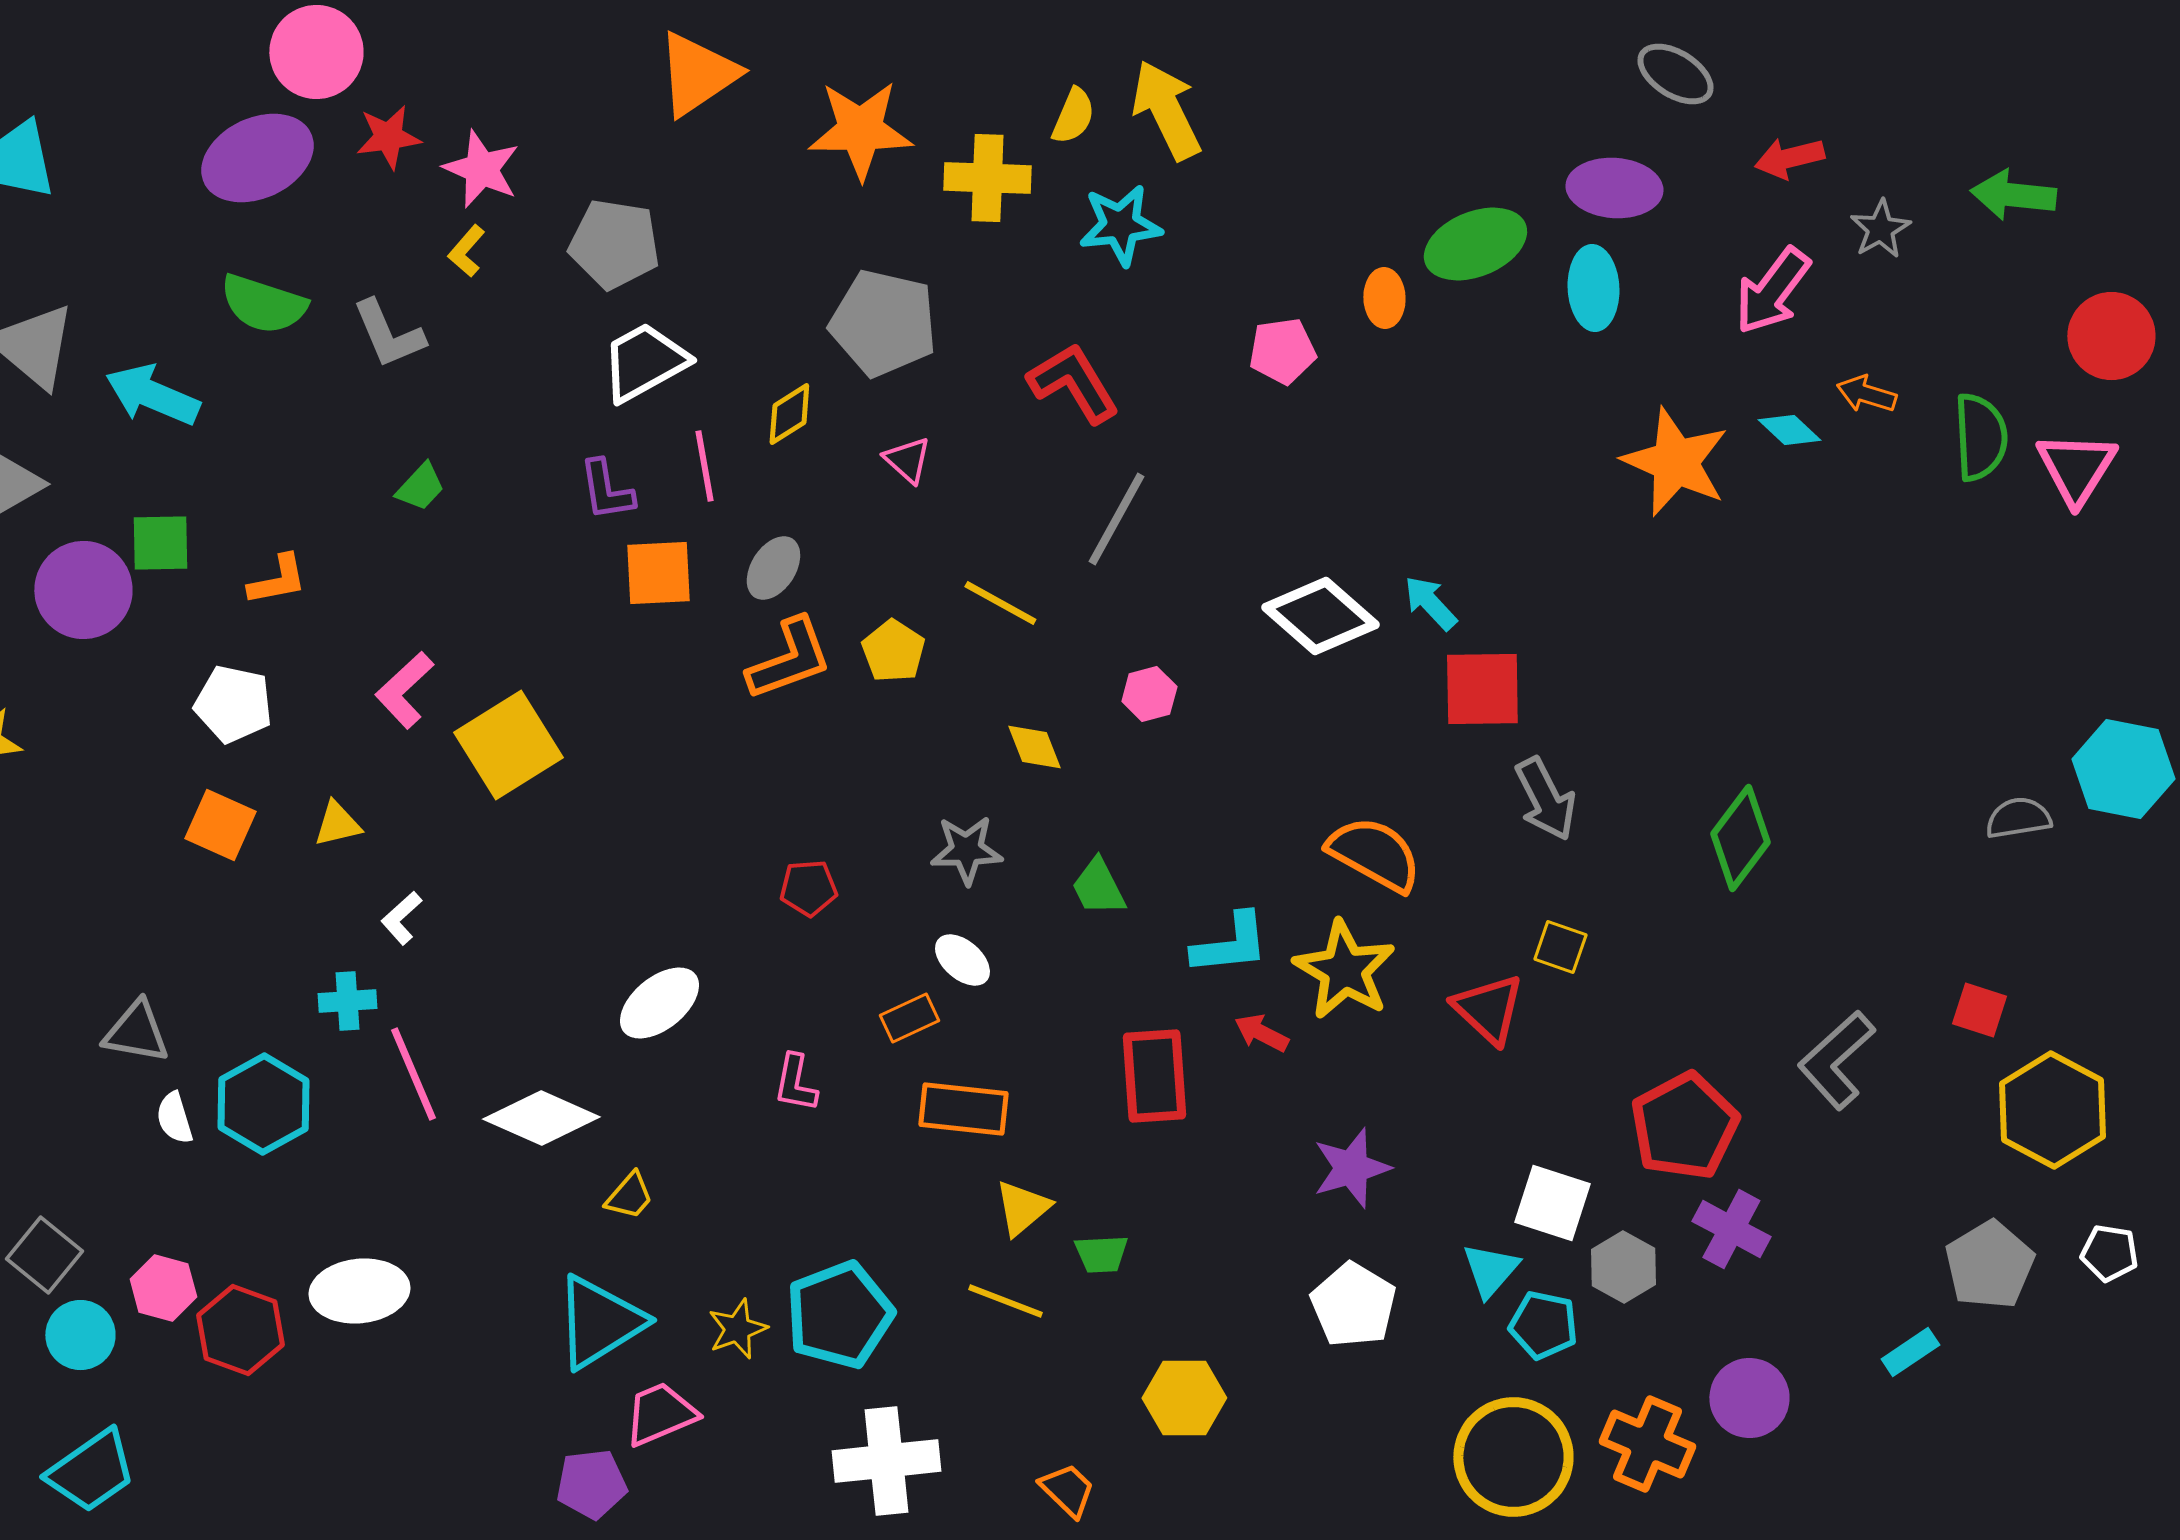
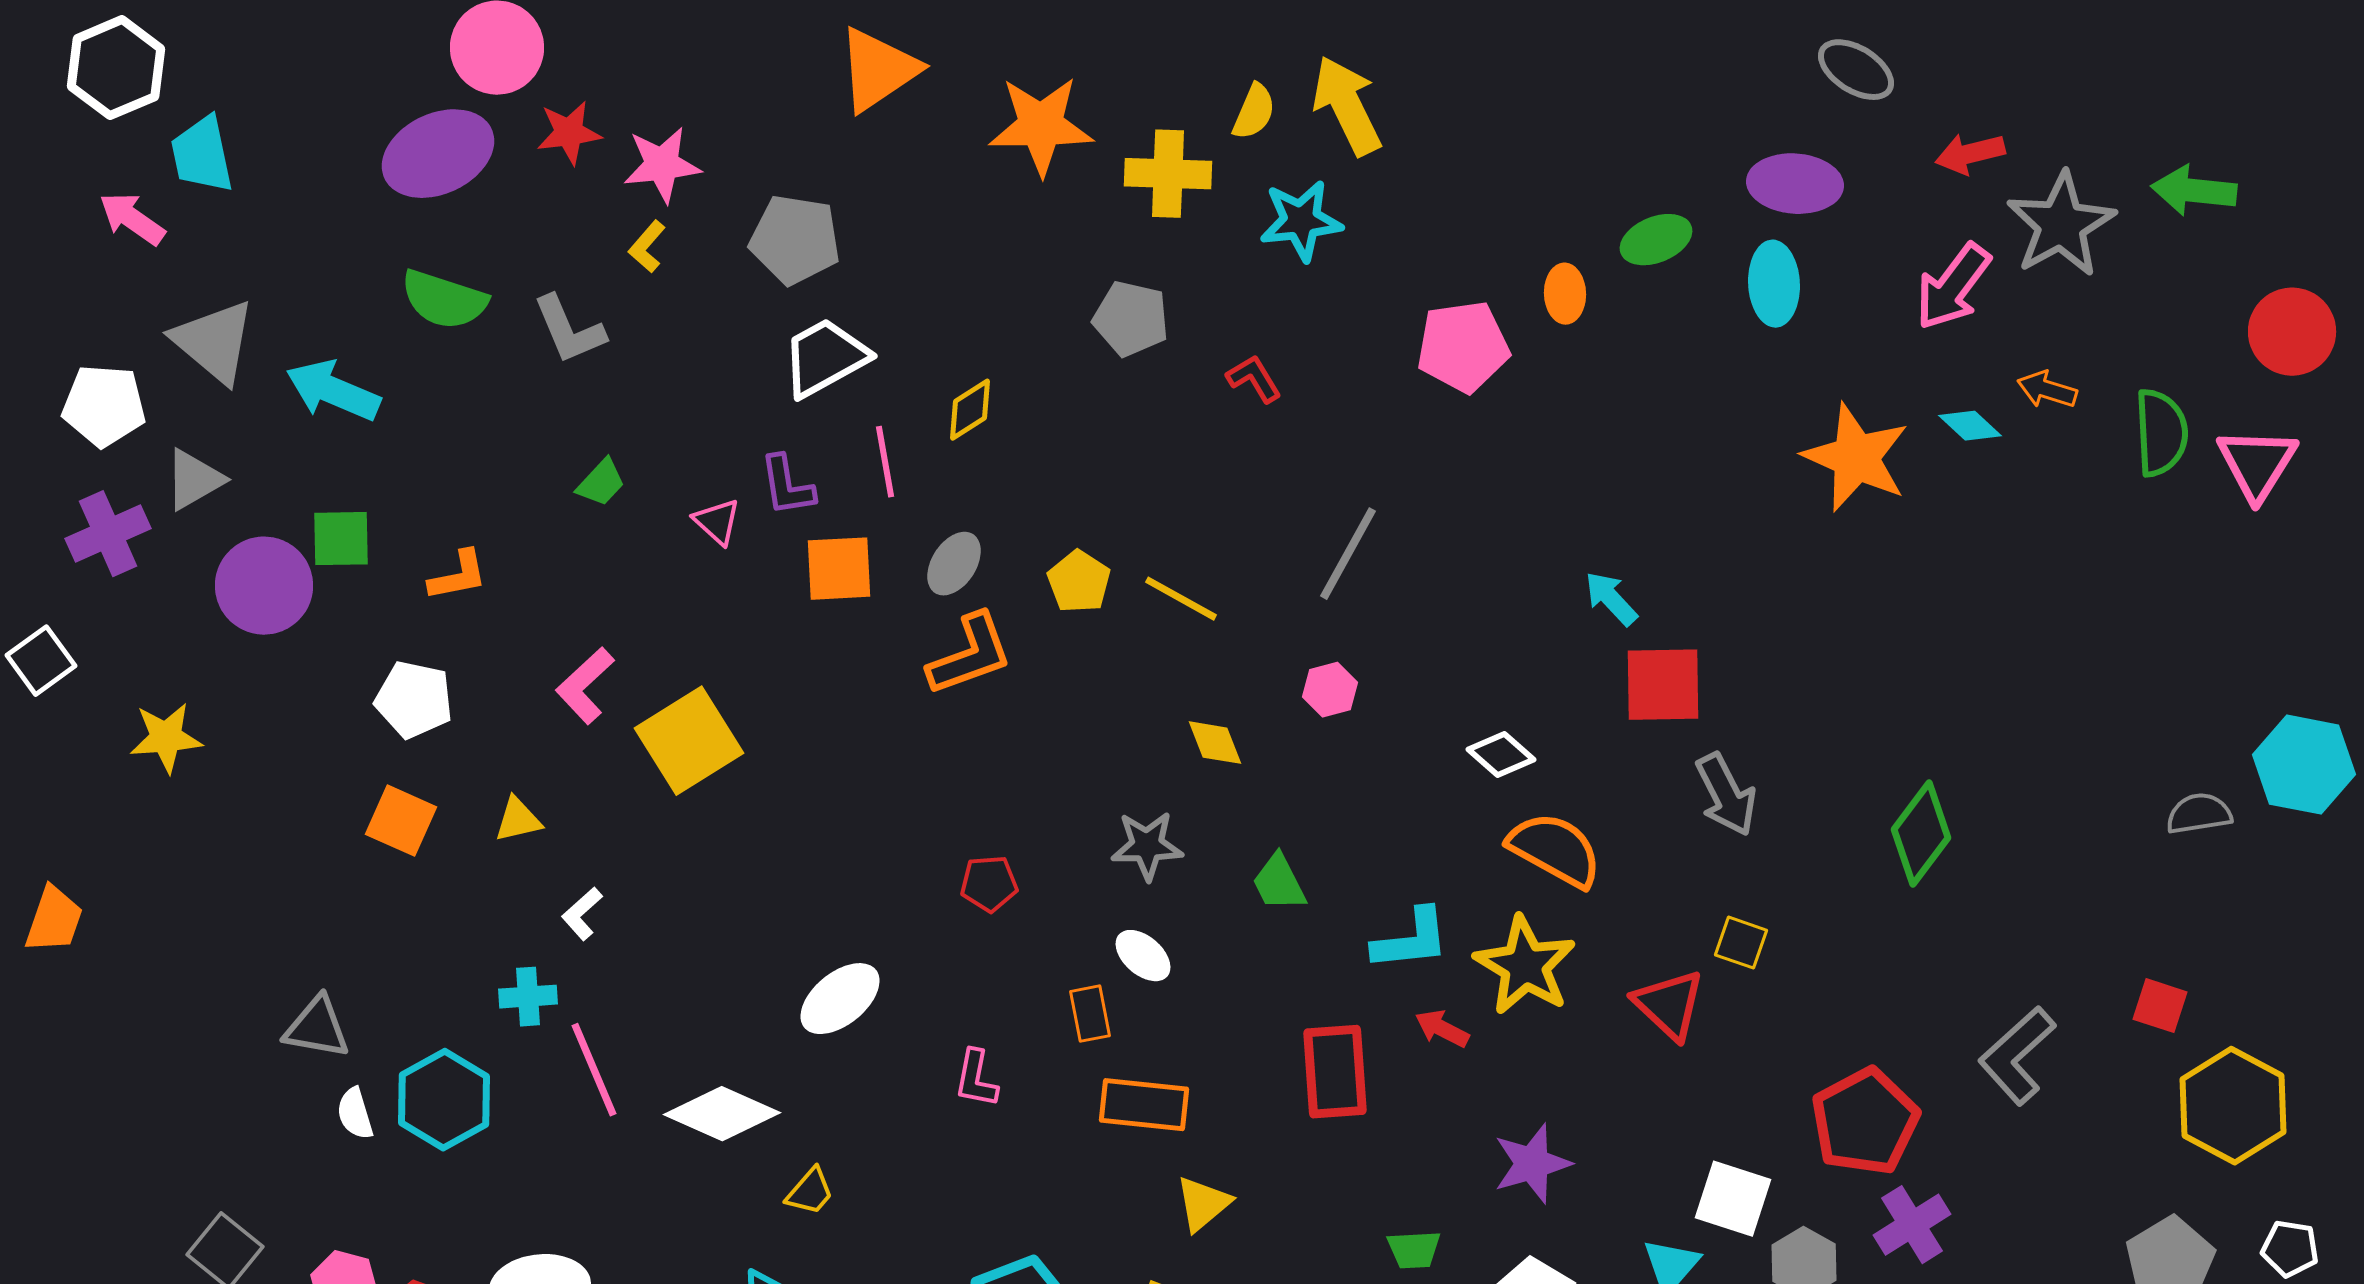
pink star: (481, 169) -> (662, 165), turned -30
gray star: (1880, 229) -> (2061, 225), size x1.8
green ellipse: (1475, 244) -> (1656, 240), size x0.7
gray pentagon: (883, 323) -> (1131, 319), moved, size x0.7
pink pentagon: (1282, 351) -> (1463, 347), size x1.4
red L-shape: (1073, 383) -> (1254, 379), size x0.6
pink triangle: (907, 460) -> (717, 522), moved
gray line: (1116, 519) -> (1348, 554), moved
white diamond: (1320, 616) -> (1501, 755), moved, size x0.6
yellow pentagon: (893, 651) -> (1079, 582), moved
orange rectangle: (909, 1018) -> (1090, 1014), turned -76
purple cross: (1731, 1229) -> (1912, 1225), turned 30
green trapezoid: (1101, 1254) -> (1414, 1250), moved

